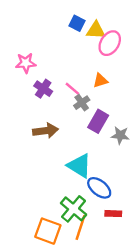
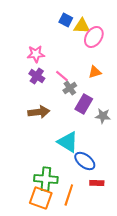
pink star: (26, 63) -> (36, 54), moved
orange triangle: (100, 80) -> (95, 72), moved
green cross: (74, 209) -> (46, 179), moved, turned -35

